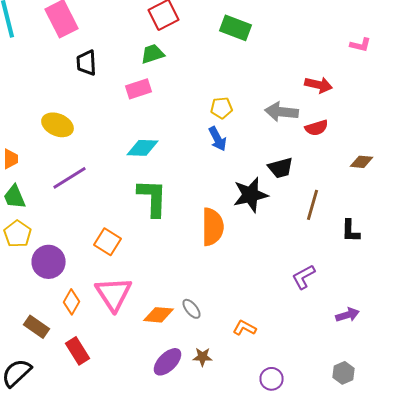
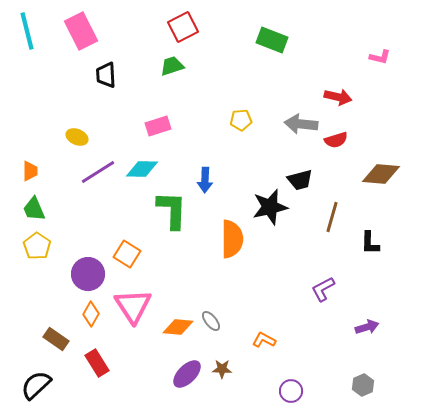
green rectangle: (236, 28) -> (272, 40), moved
pink rectangle: (138, 89) -> (158, 126), moved
yellow ellipse: (58, 125) -> (77, 137), size x0.7
blue arrow: (218, 139) -> (205, 180), moved, turned 30
cyan diamond: (142, 148) -> (142, 169), moved
brown diamond: (362, 162) -> (381, 174), size x1.6
purple line: (70, 178) -> (98, 172), moved
purple circle: (48, 262) -> (88, 274), moved

